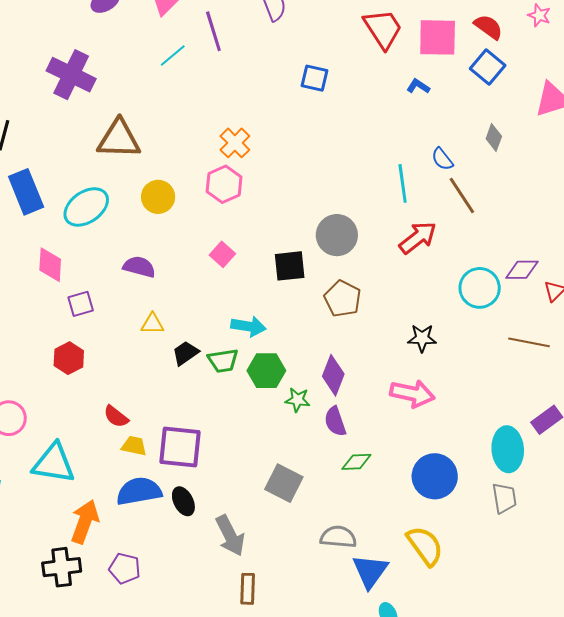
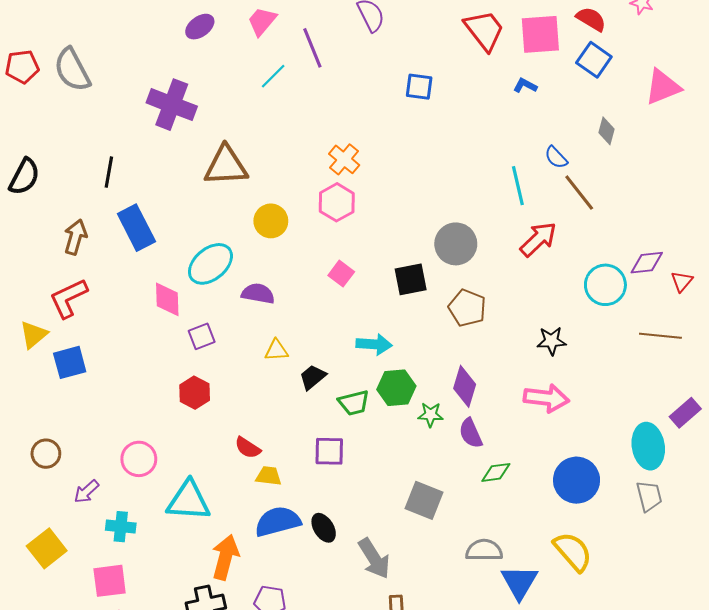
cyan ellipse: (86, 207) -> (210, 264), moved
green trapezoid: (223, 361) -> (354, 403), moved
purple square: (180, 447) -> (329, 451), moved, size x0.7

